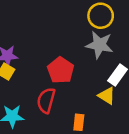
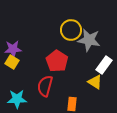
yellow circle: (101, 16) -> (71, 30), moved

